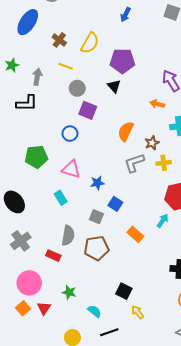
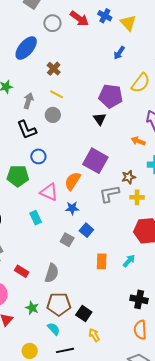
yellow semicircle: (90, 43) -> (141, 83), moved
gray circle: (77, 88) -> (53, 115), moved
black L-shape: (27, 103) -> (27, 130), moved, turned 60
purple square: (88, 110) -> (95, 161), moved, size x1.4
orange semicircle: (126, 131) -> (73, 181), moved
blue circle: (70, 134) -> (38, 156), moved
cyan arrow: (163, 221) -> (129, 261), moved
orange rectangle: (135, 234) -> (102, 261), turned 42
gray semicircle: (68, 236) -> (52, 273), moved
brown pentagon: (96, 248) -> (59, 304), moved

